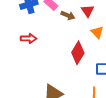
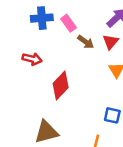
red diamond: (78, 53) -> (61, 86), moved

